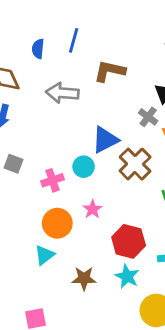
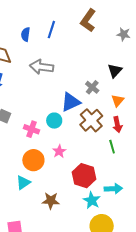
brown L-shape: (110, 71) -> (88, 20), moved, turned -70
gray cross: (148, 117) -> (92, 87), moved
pink cross: (52, 180) -> (31, 129), turned 35
cyan star: (127, 276) -> (92, 200), moved

